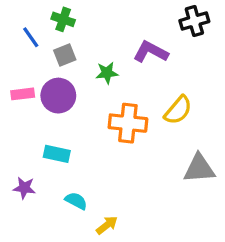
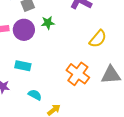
green star: (107, 73) -> (48, 23), moved
orange cross: (128, 123) -> (78, 74), moved, turned 30

